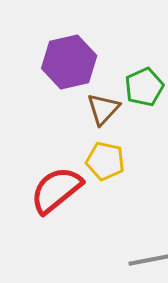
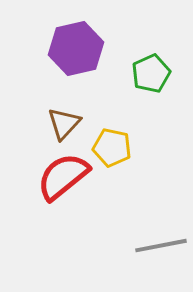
brown triangle: (103, 109) -> (64, 124), moved

